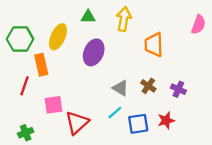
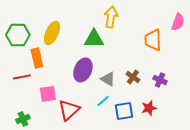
green triangle: (88, 17) -> (94, 39), moved, size x1.5
orange trapezoid: (154, 45) -> (153, 40), moved
purple ellipse: (94, 52) -> (83, 70), moved
red line: (25, 86) -> (22, 77), turned 60

